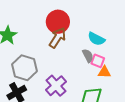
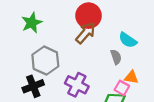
pink square: (98, 61) -> (122, 88), moved
purple cross: (56, 86) -> (77, 85), turned -30

